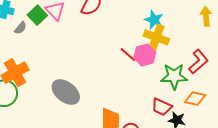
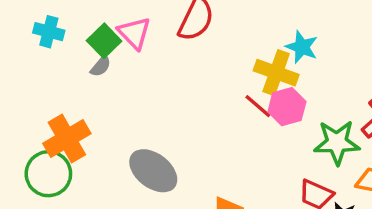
gray semicircle: (20, 28) -> (101, 66), moved
yellow cross: (156, 37) -> (276, 73), moved

